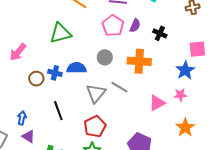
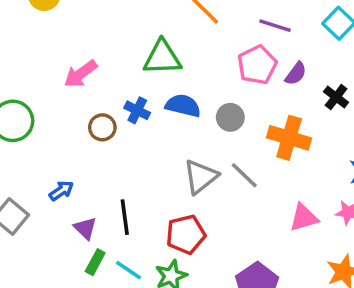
blue semicircle: (77, 68) -> (183, 106), moved
blue cross: (55, 73) -> (137, 110), moved
black line: (58, 111) -> (125, 217), moved
blue arrow: (22, 118) -> (61, 191), turned 32
purple triangle: (28, 136) -> (85, 228), moved

